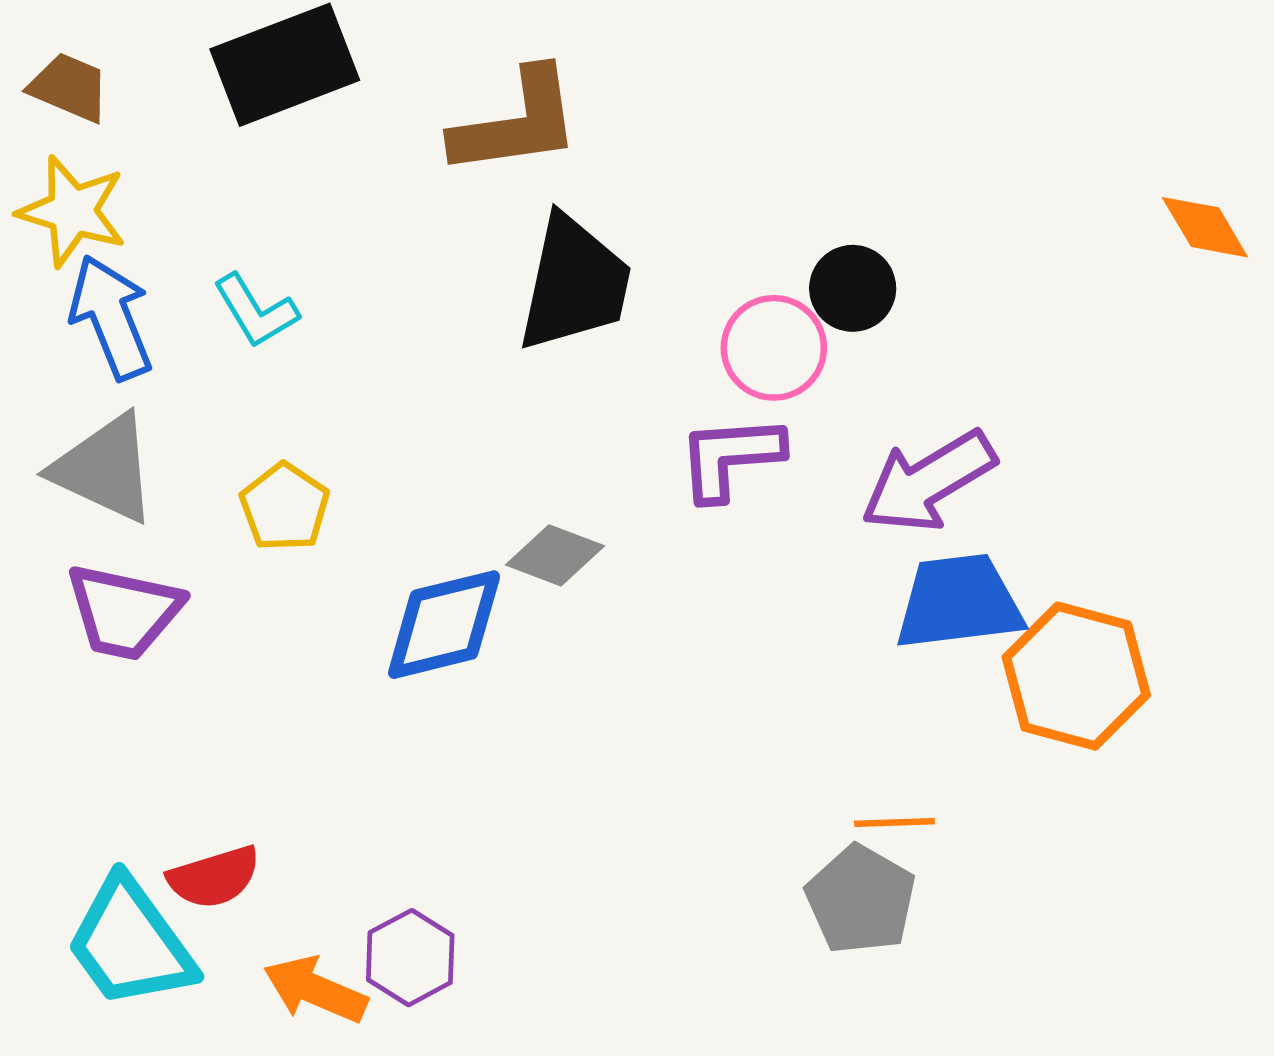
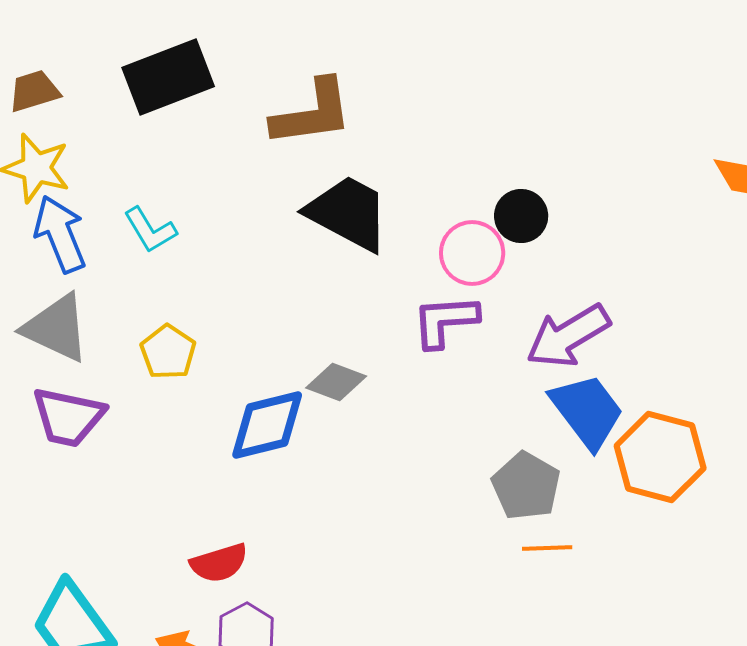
brown trapezoid: (69, 87) -> (34, 91), turned -40
black trapezoid: (574, 284) -> (348, 213), turned -74
blue trapezoid: (959, 602) -> (587, 411), turned 60
red semicircle: (214, 877) -> (219, 563), moved
gray pentagon: (861, 900) -> (526, 486), moved

